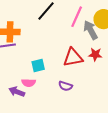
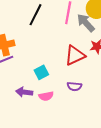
pink semicircle: (29, 83) -> (46, 96), moved
purple arrow: (17, 92) -> (24, 92), moved

